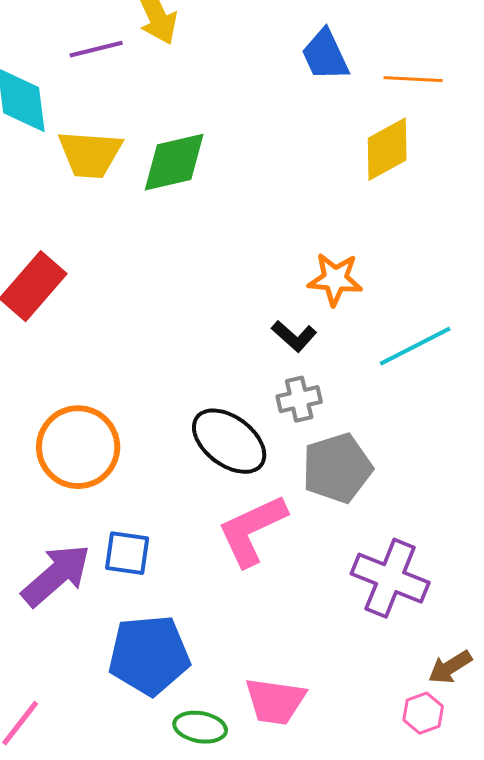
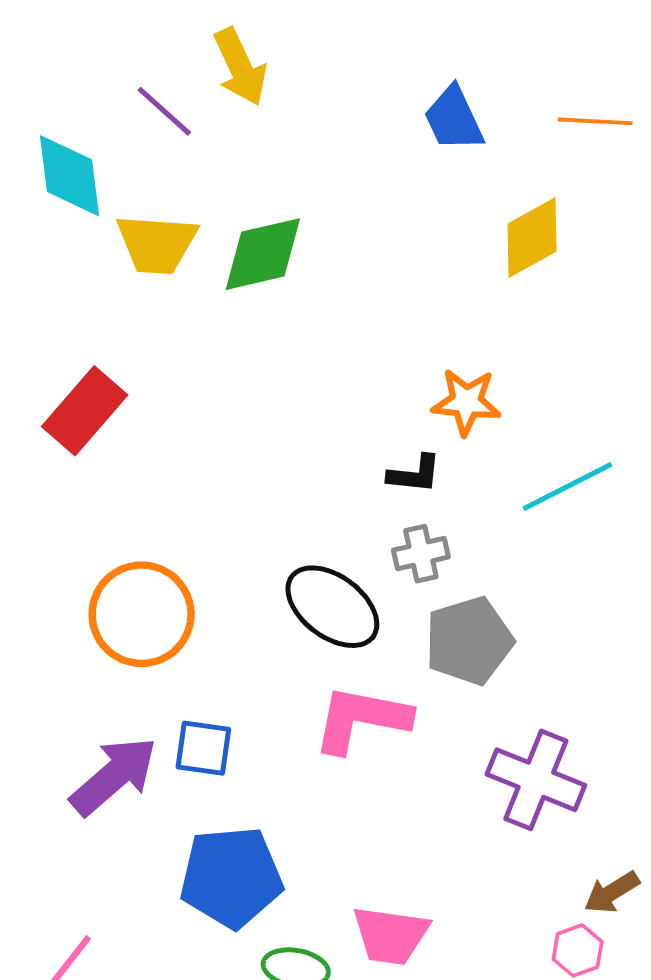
purple line: (96, 49) -> (164, 111), turned 56
orange line: (413, 79) -> (595, 121), moved
black L-shape: (294, 336) -> (415, 474), turned -36
pink L-shape: (252, 530) -> (361, 719), turned 36

